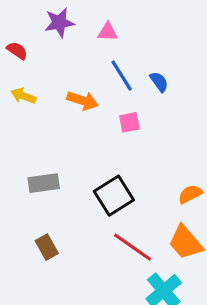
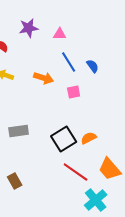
orange semicircle: (190, 194) -> (89, 138), moved
brown rectangle: (47, 247) -> (15, 181), moved

